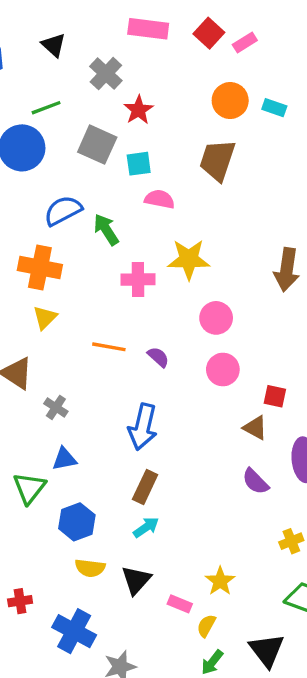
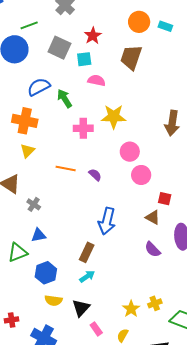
red star: (138, 110) -> (93, 36), moved
pink circle: (223, 370) -> (141, 175), moved
blue arrow: (143, 427) -> (107, 221), moved
green triangle: (29, 488) -> (18, 252), turned 30
yellow cross: (291, 541) -> (155, 303), moved
pink rectangle: (180, 604) -> (96, 329), moved, turned 32

